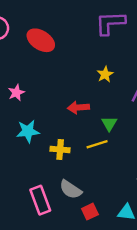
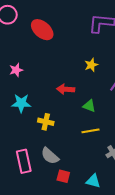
green triangle: (109, 123) -> (89, 106), turned -48
yellow line: (97, 144) -> (91, 131), moved
red square: (90, 212) -> (63, 176), turned 32

